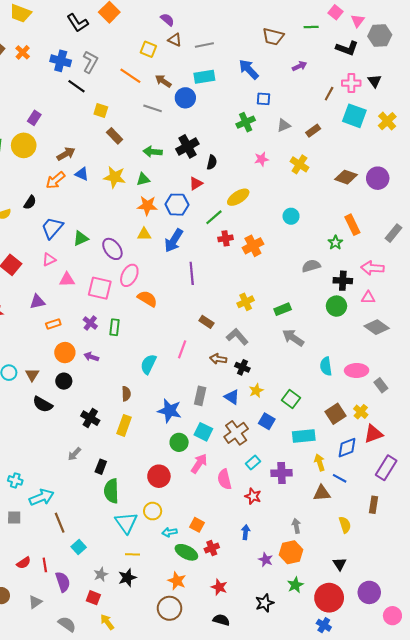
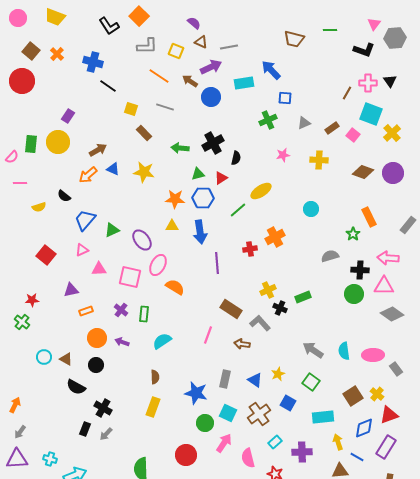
pink square: (335, 12) -> (353, 135), moved
gray L-shape: (90, 62) -> (147, 46), moved, turned 60
purple arrow: (299, 66) -> (211, 67), moved, size x1.5
cyan rectangle: (204, 77) -> (244, 83), moved
gray line: (153, 108) -> (165, 107), moved
yellow cross: (387, 121) -> (392, 133), moved
yellow cross: (299, 164) -> (319, 160), turned -30
green triangle: (143, 179) -> (198, 174), moved
black semicircle: (30, 202) -> (64, 196), turned 96
red cross: (226, 238) -> (250, 249), moved
blue arrow: (174, 241) -> (200, 232), turned -40
pink triangle: (368, 298) -> (384, 286), size x1.5
brown rectangle: (206, 322) -> (231, 309), size x1.5
gray arrow: (293, 338) -> (313, 350), moved
cyan semicircle: (148, 364) -> (162, 341), moved, turned 30
black cross: (242, 367) -> (280, 308), moved
brown triangle: (32, 375) -> (66, 359), turned -32
black cross: (90, 418) -> (103, 408), moved
black rectangle: (101, 467) -> (85, 429), moved
purple rectangle: (386, 468) -> (386, 447), moved

